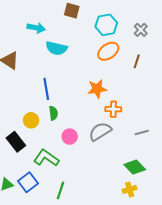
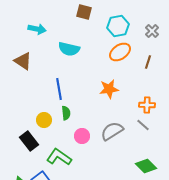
cyan arrow: (36, 28) -> (37, 29), moved
orange cross: (113, 109) -> (147, 105), moved
gray line: (142, 133) -> (143, 125), moved, turned 56

